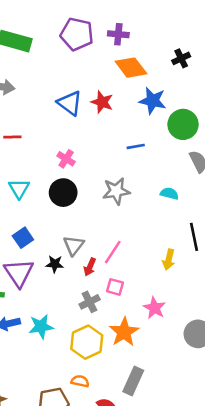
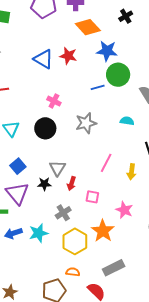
green circle: (183, 124) -> (118, 75), moved
pink cross: (66, 159) -> (54, 101), moved
pink line: (113, 252) -> (106, 163), moved
gray cross: (90, 302) -> (63, 213), moved
gray rectangle: (133, 381) -> (114, 268), turned 45

